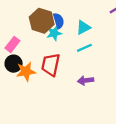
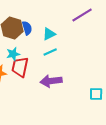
cyan star: (54, 33) -> (13, 54), moved
purple arrow: (86, 80) -> (51, 81), size x1.5

